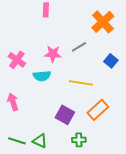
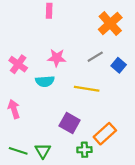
gray line: (79, 47) -> (95, 57), moved
orange rectangle: (98, 110) -> (105, 134), moved
green triangle: (40, 141) -> (43, 151), turned 35

